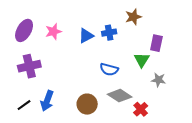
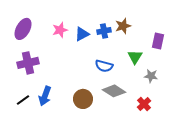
brown star: (133, 17) -> (123, 26), moved
pink star: (53, 32) -> (60, 30), moved
purple rectangle: (156, 43) -> (158, 41), moved
red cross: (141, 109) -> (144, 104), moved

